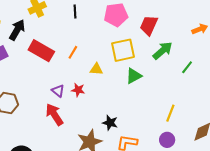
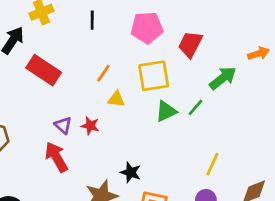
green arrow: (162, 51) -> (223, 78), moved
orange line: (73, 52) -> (103, 73), moved
green line: (187, 67) -> (195, 107), moved

